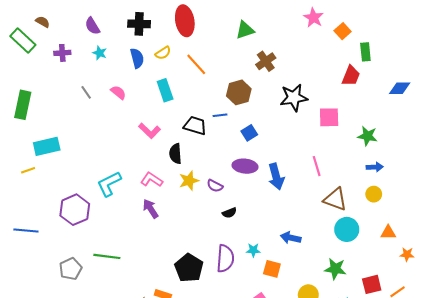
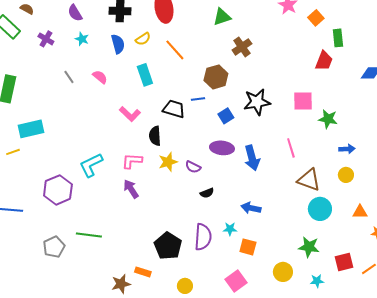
purple cross: (62, 53) -> (46, 39), turned 35
black star: (294, 98) -> (257, 102), moved
green star: (367, 136) -> (328, 119), moved
pink L-shape: (152, 180) -> (132, 161), turned -30
blue arrow: (291, 238) -> (251, 208), moved

